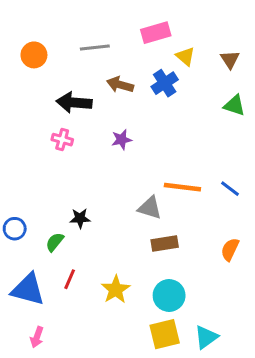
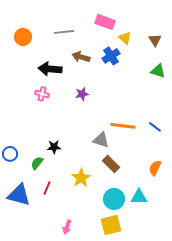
pink rectangle: (156, 33) -> (105, 22), turned 36
brown rectangle: (165, 244) -> (111, 164), turned 54
yellow star: (116, 290) -> (81, 178), moved
pink arrow: (37, 337) -> (67, 227), moved
cyan triangle: (206, 337) -> (139, 197), moved, turned 36

